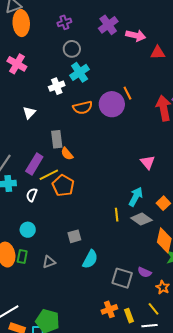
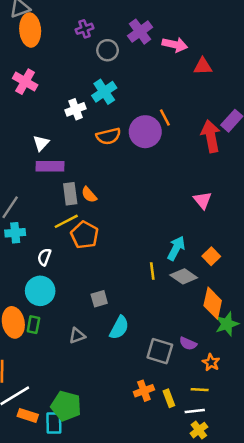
gray circle: (72, 49) -> (108, 50), moved
gray rectangle: (57, 139) -> (70, 194), moved
pink triangle: (148, 162) -> (203, 200), moved
purple rectangle: (34, 164) -> (50, 166), moved, turned 60
white semicircle: (32, 195) -> (44, 257), moved
cyan circle: (28, 230) -> (40, 291), size x1.5
gray triangle: (49, 262) -> (77, 336), moved
yellow line: (153, 309) -> (200, 390), turned -48

